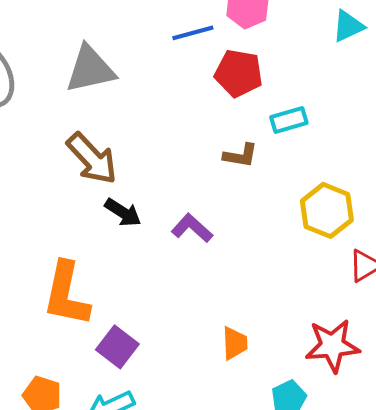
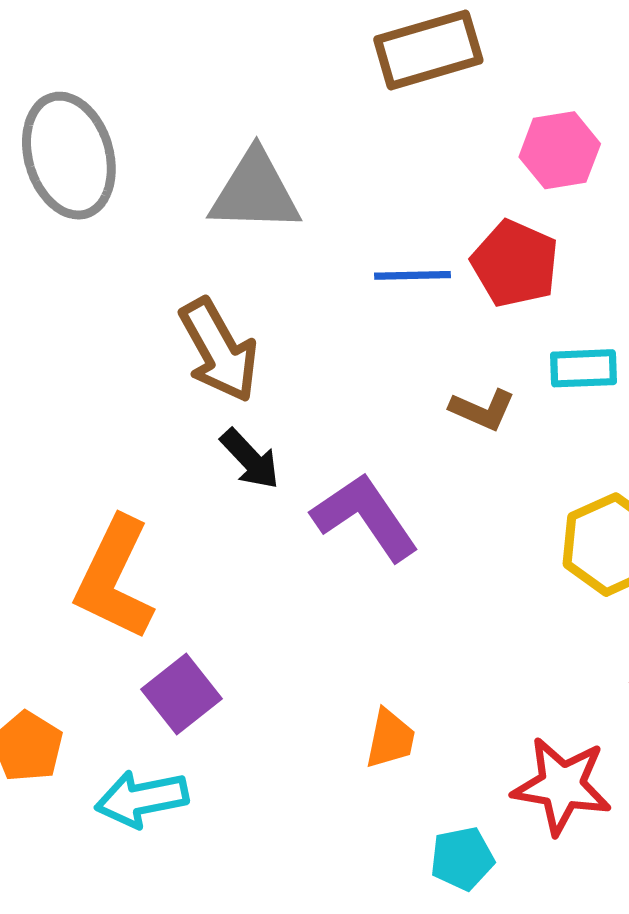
blue line: (193, 33) -> (412, 275), moved
purple L-shape: (192, 228) -> (365, 517), size x1.5

